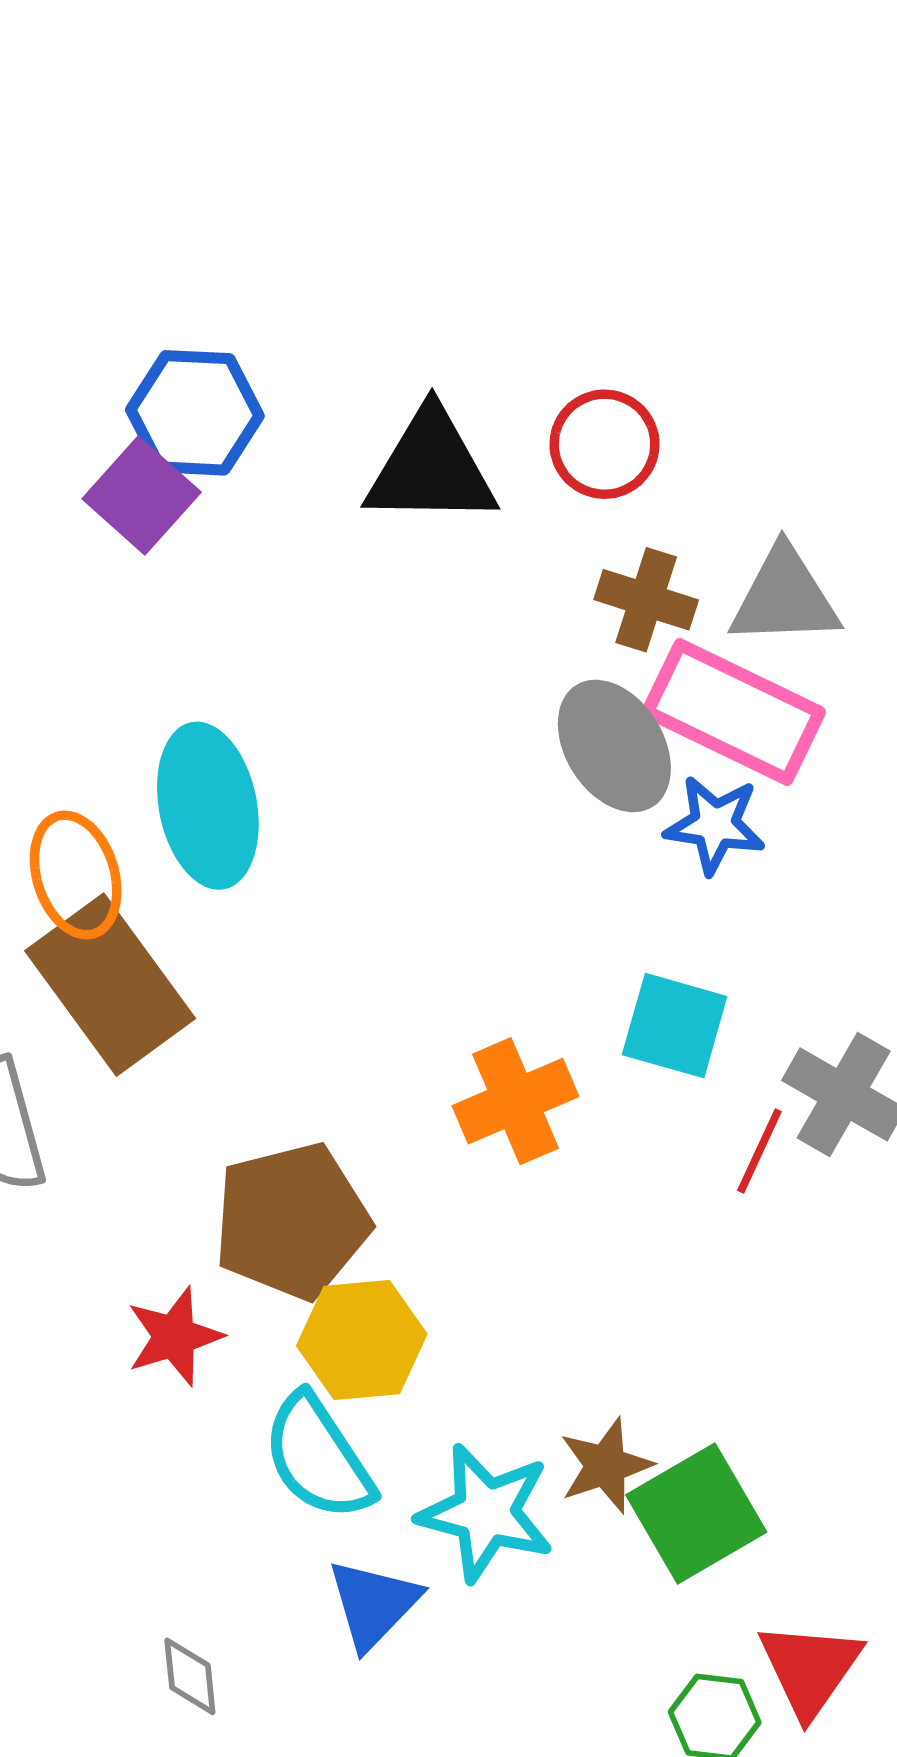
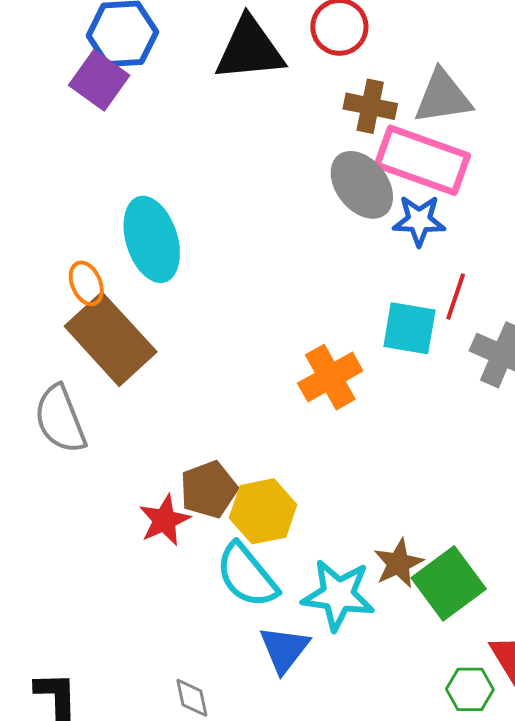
orange ellipse: (76, 875) -> (86, 283), size x0.7
red line: (759, 1151) -> (456, 296), moved
brown pentagon: (292, 1221) -> (209, 489), moved, size x0.7

